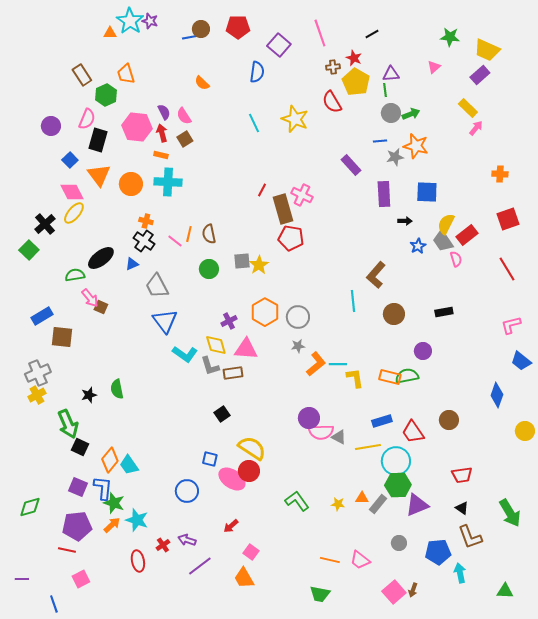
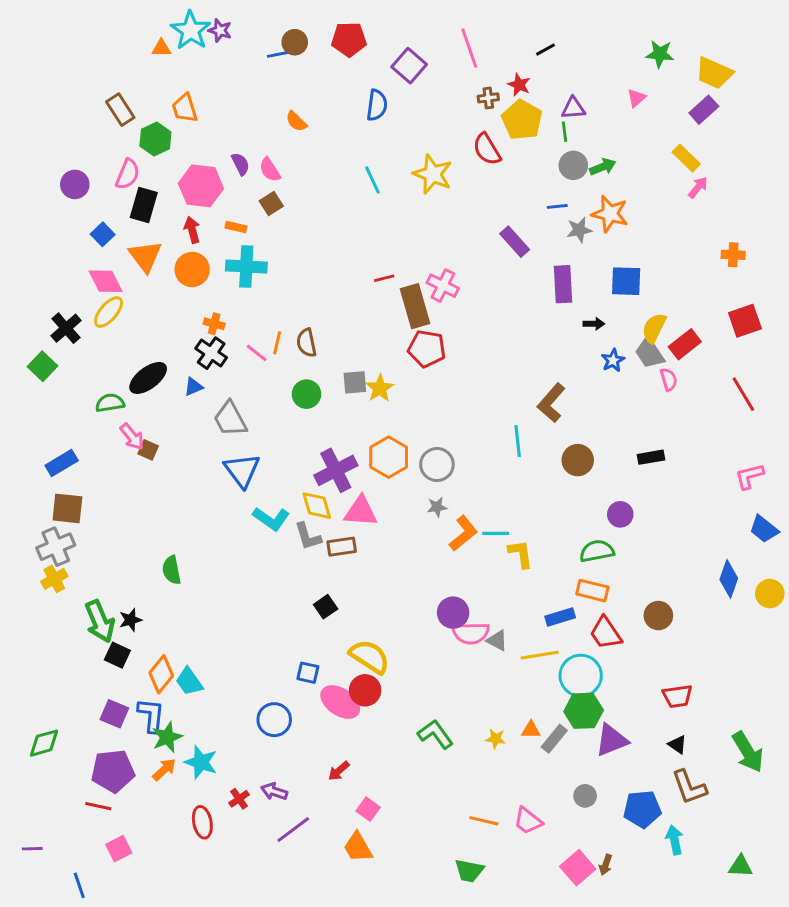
red arrow: (162, 133) -> (192, 230), moved
red line: (262, 190) -> (384, 278), turned 48
purple cross: (229, 321) -> (336, 470), size x1.8
brown square: (62, 337) -> (67, 508), moved
orange rectangle: (390, 377) -> (592, 591), moved
black star: (89, 395) -> (131, 620), moved
yellow circle: (525, 431) -> (770, 594), moved
green star: (114, 503) -> (167, 737), turned 30

